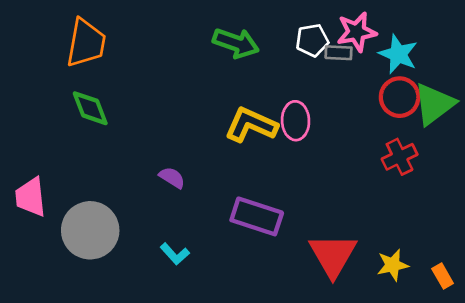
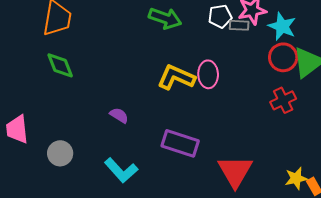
gray circle: (90, 230) -> (60, 153), size x0.6
cyan L-shape: (175, 254) -> (121, 170), size x1.6
yellow star: (393, 265) -> (296, 178), moved

